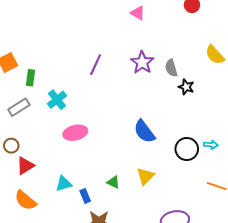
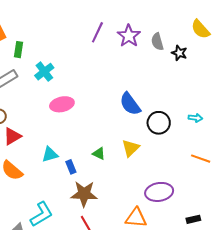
purple line: (96, 65) -> (97, 32), moved
black star: (186, 87) -> (179, 53), moved
black circle: (187, 149) -> (159, 123), moved

